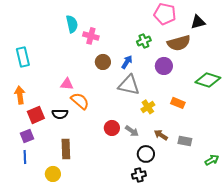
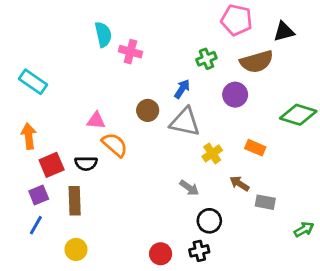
cyan rectangle: (23, 57) -> (33, 82), turned -42
brown circle: (103, 62) -> (148, 110), moved
red circle: (112, 128) -> (161, 254), moved
brown arrow: (161, 135) -> (239, 184), moved
brown rectangle: (66, 149) -> (75, 201), moved
blue line: (25, 157) -> (36, 225), turned 32

